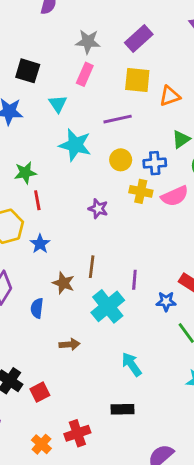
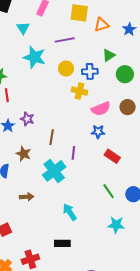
pink semicircle: (175, 196) -> (101, 109), moved
purple star: (98, 209) -> (27, 119), moved
brown line: (92, 267) -> (52, 137), moved
blue star: (166, 301) -> (98, 132), moved

